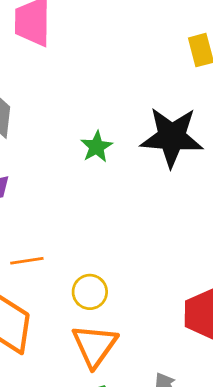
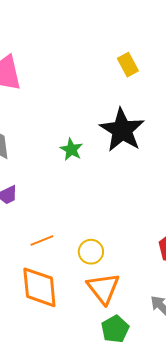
black star: (172, 137) -> (122, 130), turned -30

